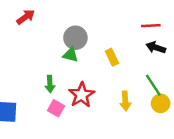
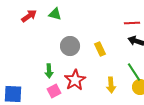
gray circle: (75, 38) -> (70, 46), moved
green triangle: (71, 55) -> (55, 14), moved
pink square: (56, 108) -> (54, 91), turned 32

